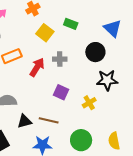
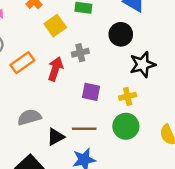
yellow square: (45, 33) -> (55, 26), turned 30
yellow cross: (89, 103) -> (128, 96), turned 32
green circle: (81, 140) -> (126, 126), moved

